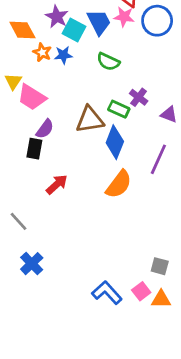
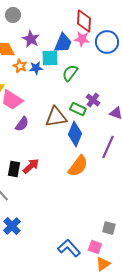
blue trapezoid: (99, 22) -> (63, 43), turned 50
cyan square: (74, 30) -> (50, 58), moved, turned -30
green semicircle: (108, 62) -> (70, 73), turned 102
black rectangle: (34, 149) -> (14, 169), moved
pink square: (141, 291) -> (95, 247), turned -32
orange triangle: (161, 299) -> (103, 264), moved, turned -35

